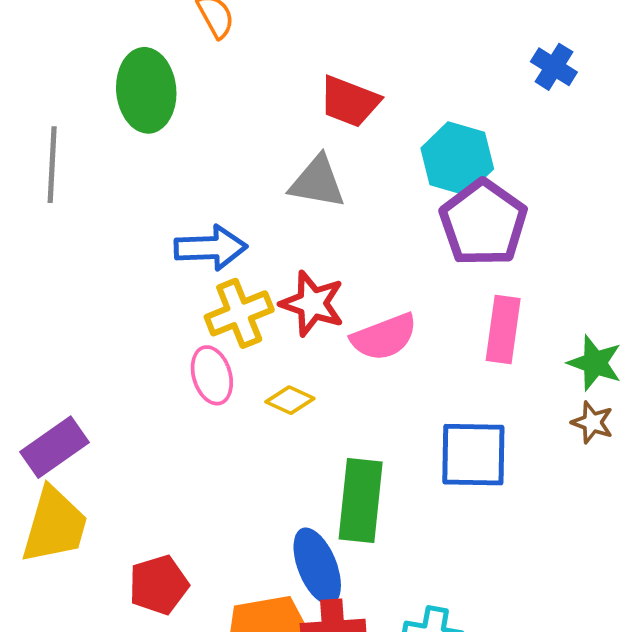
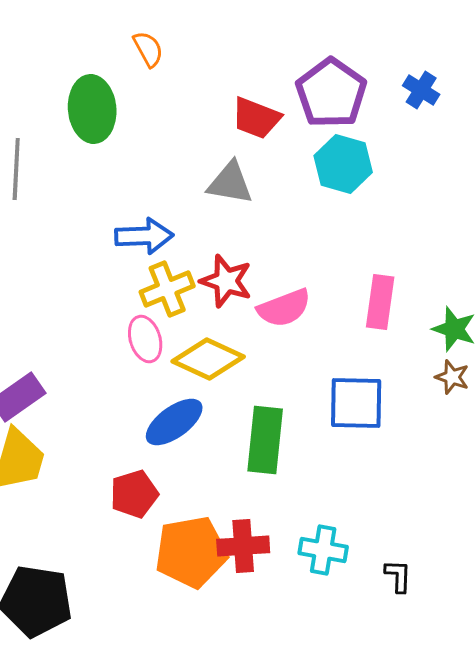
purple pentagon: (483, 223) -> (331, 93), moved
yellow diamond: (290, 400) -> (208, 359), size x1.8
blue ellipse: (317, 566) -> (174, 422), moved, turned 76
red pentagon: (159, 585) -> (134, 494), moved

